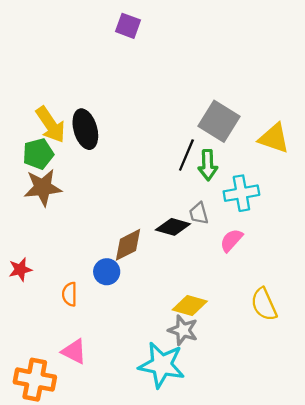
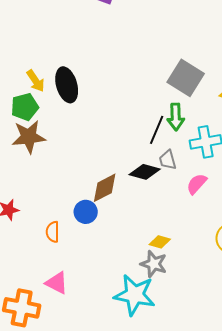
yellow arrow: (51, 125) -> (36, 81), size x0.7
black line: (186, 155) -> (157, 130), moved
yellow diamond: (190, 305) -> (160, 242), size x0.7

